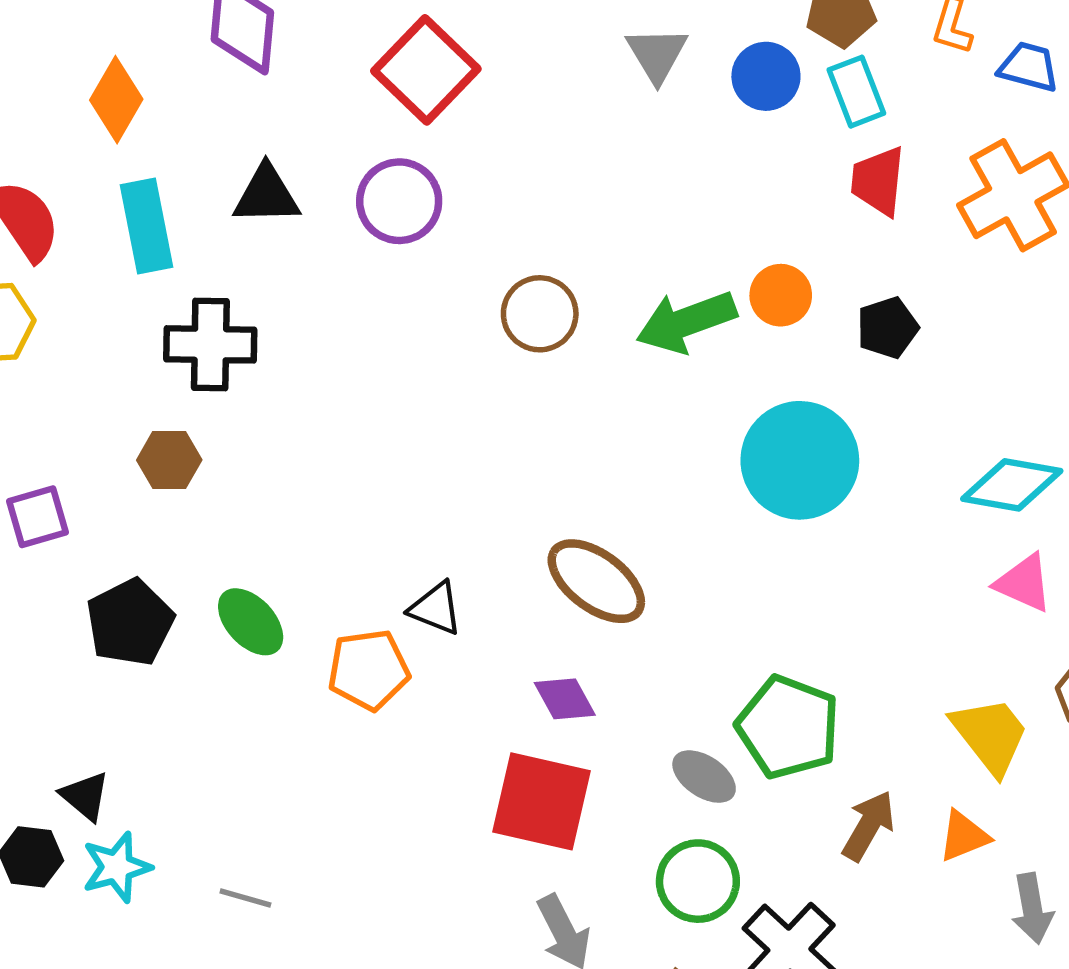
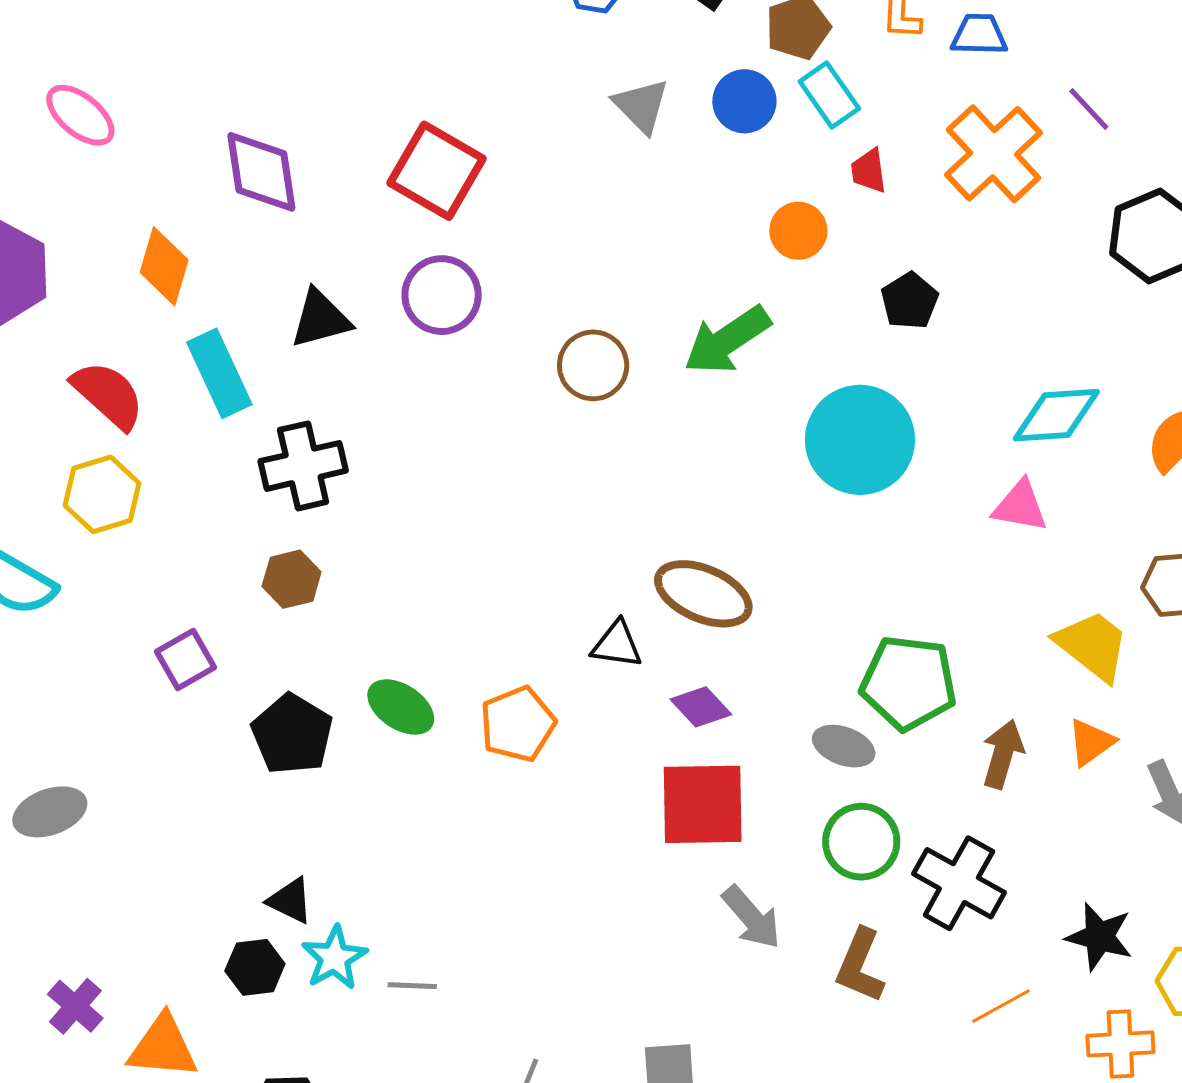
red trapezoid: (878, 181) -> (869, 171), size x0.7
orange circle: (781, 295) -> (798, 231), moved
pink triangle: (1024, 583) -> (1020, 506), moved
black triangle: (436, 608) -> (617, 645), moved
gray line: (245, 898) -> (412, 986), moved

